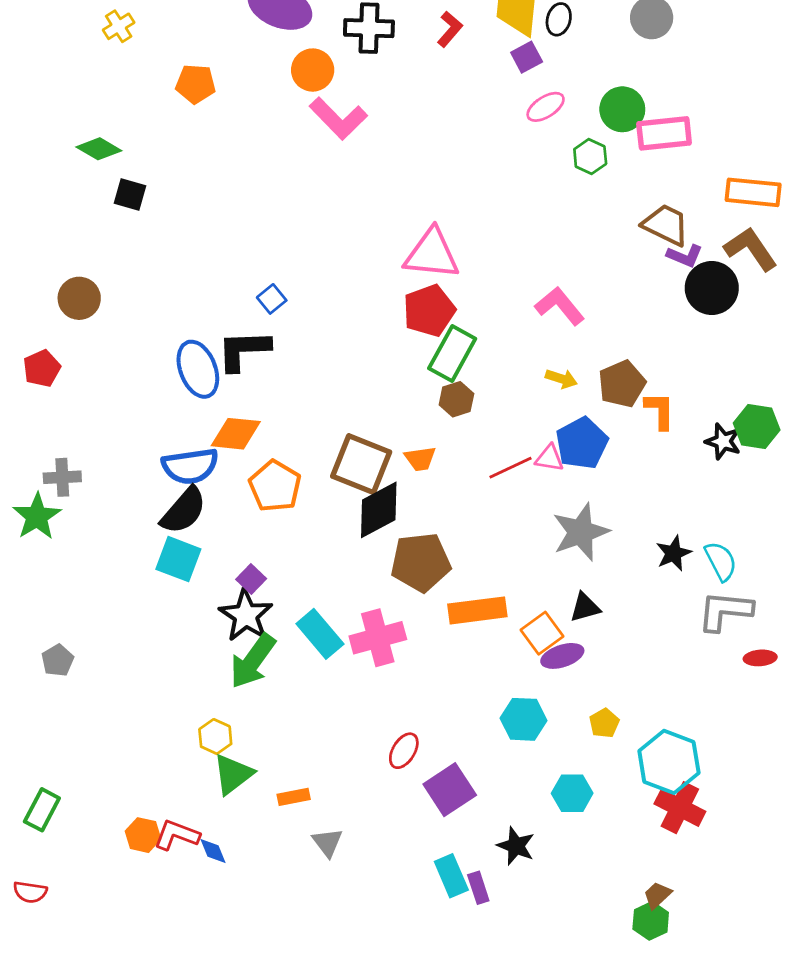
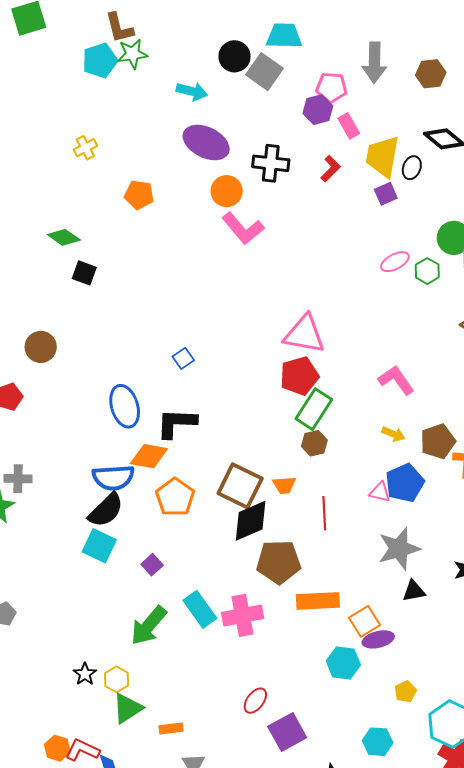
pink ellipse: (546, 107) -> (395, 262), moved
black L-shape: (244, 350) -> (176, 423), moved
red line: (510, 468) -> (324, 513), moved, turned -72
black triangle: (585, 607) -> (414, 591), moved
black star: (246, 615) -> (85, 674), moved, size x0.6
cyan hexagon: (523, 719) -> (343, 663), moved

